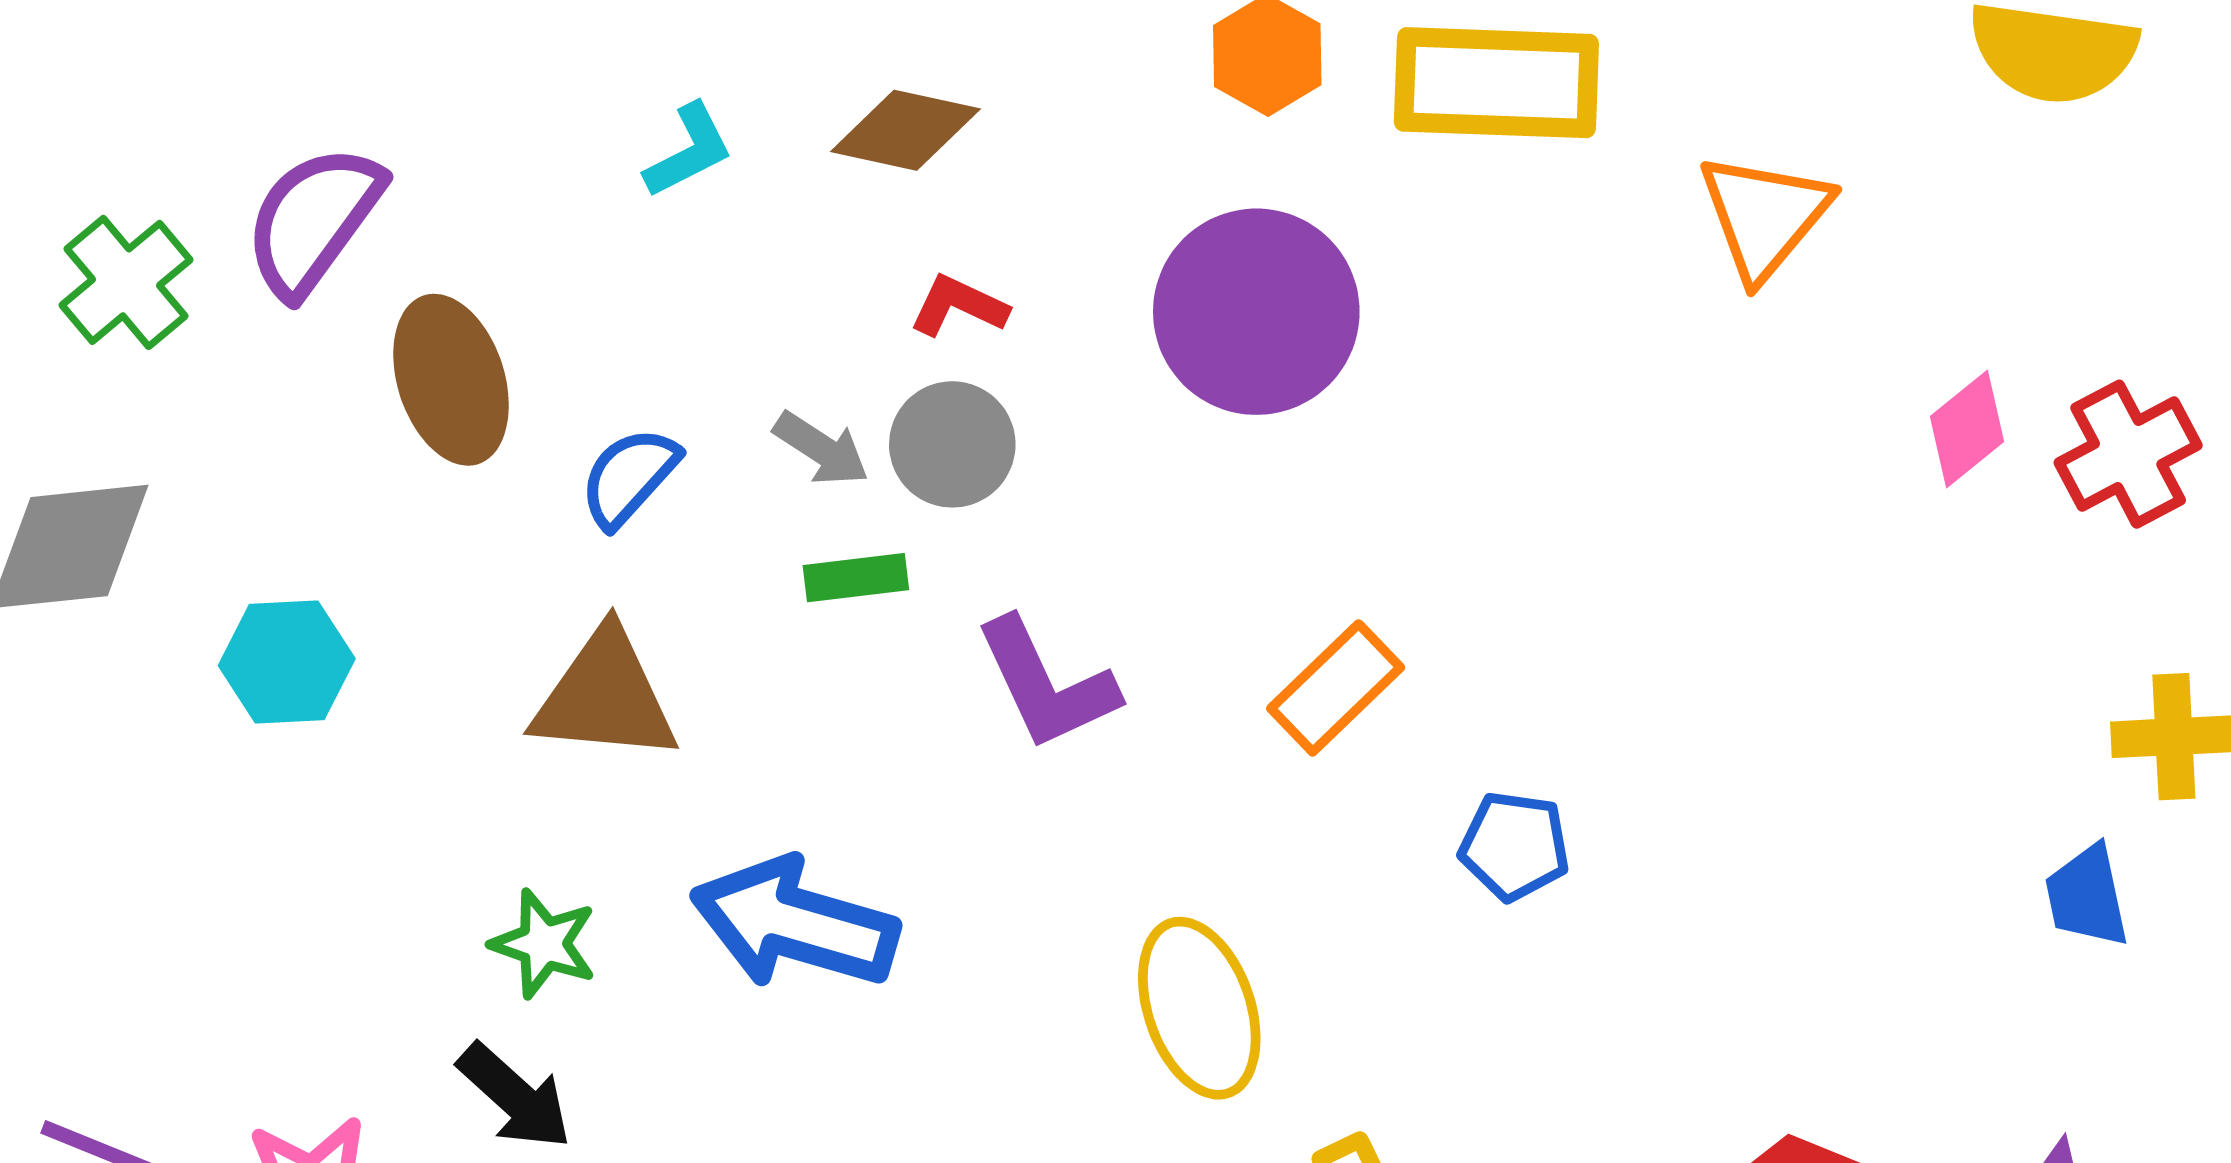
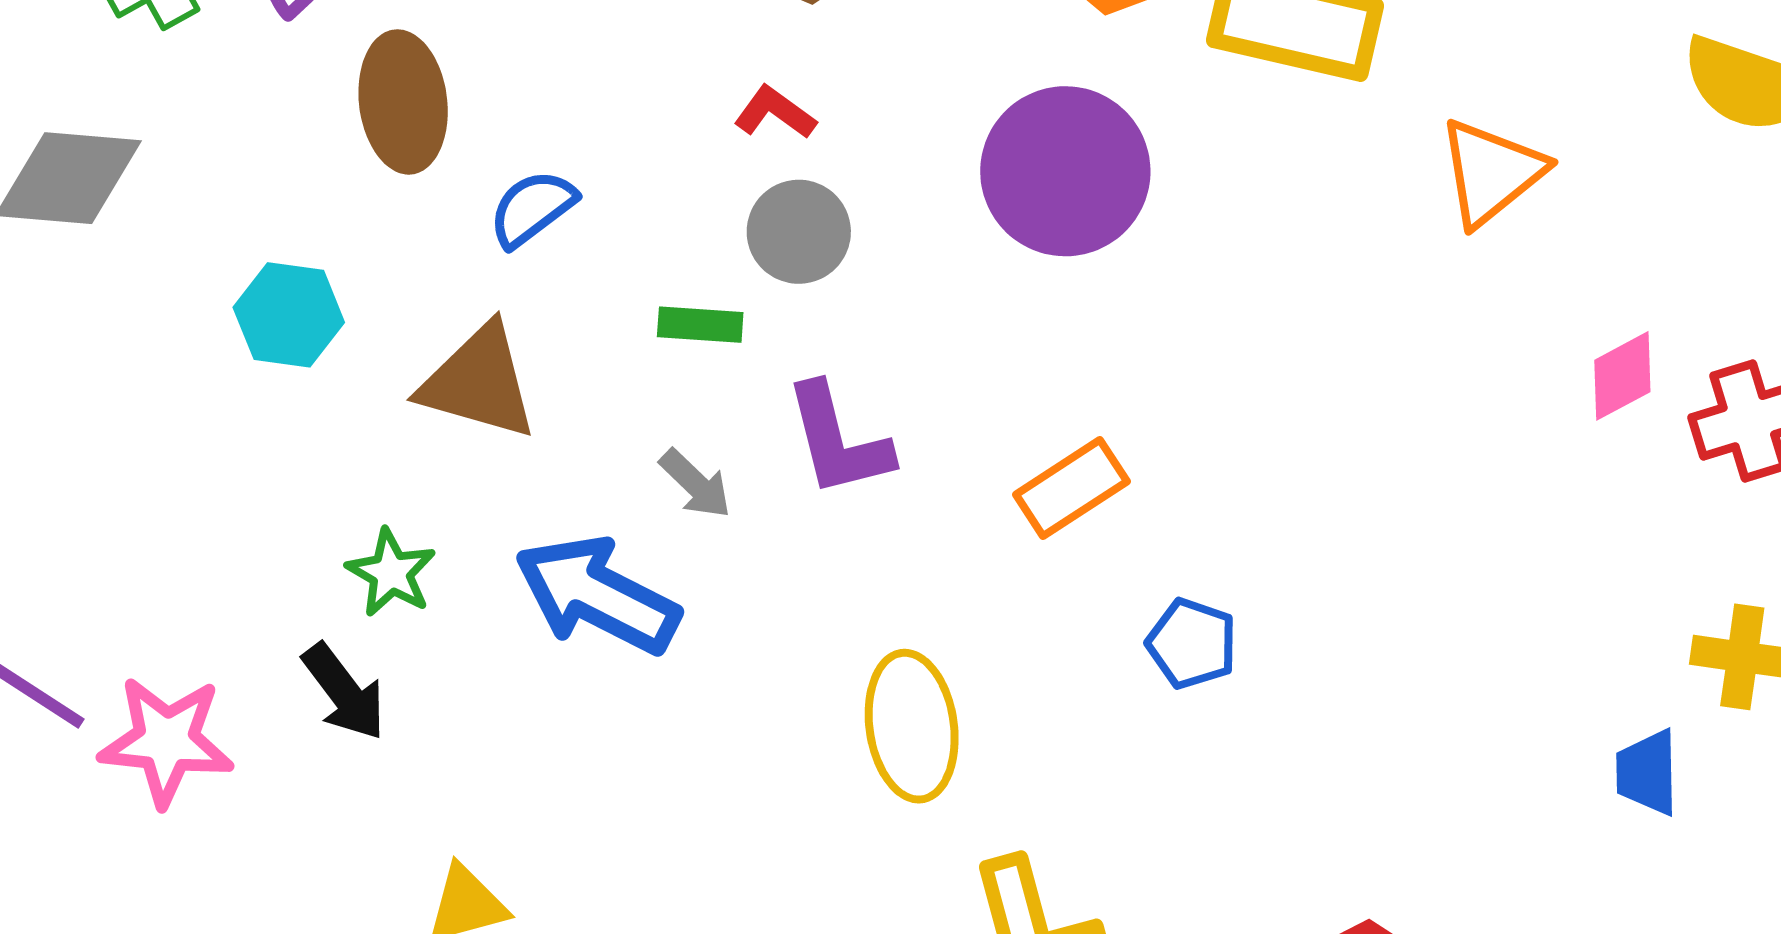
red L-shape: (959, 306) -> (775, 113), moved
gray arrow: (821, 449) -> (696, 484), moved
cyan hexagon: (287, 662) -> (289, 315), moved

